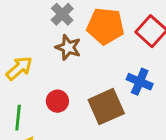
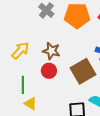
brown star: (68, 47) -> (51, 51), moved

